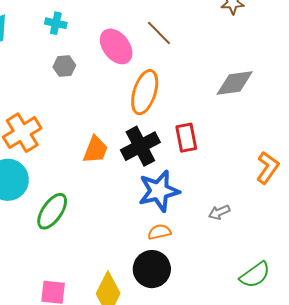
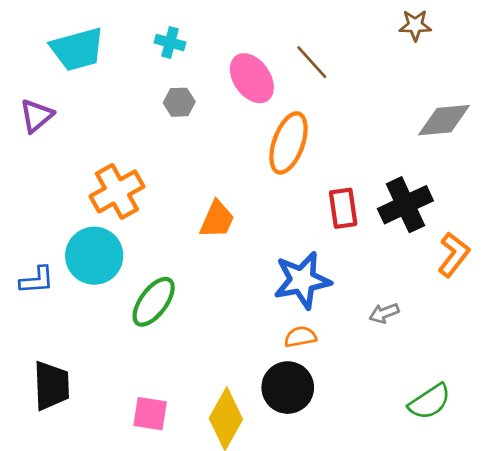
gray diamond: (235, 83) -> (444, 120), moved
black cross: (140, 146) -> (405, 205), moved

